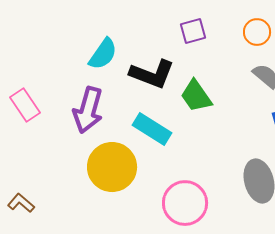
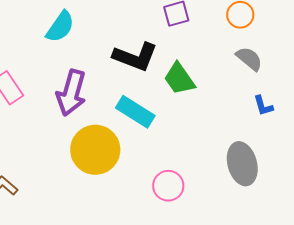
cyan semicircle: (103, 54) -> (60, 27), moved
pink circle: (185, 203) -> (168, 186), size x0.7

